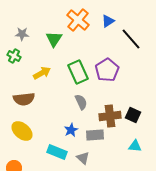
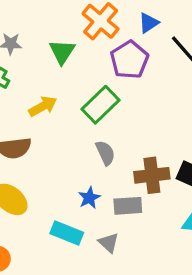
purple pentagon: (107, 70) -> (129, 60), moved
green rectangle: (78, 72) -> (101, 105), turned 70

